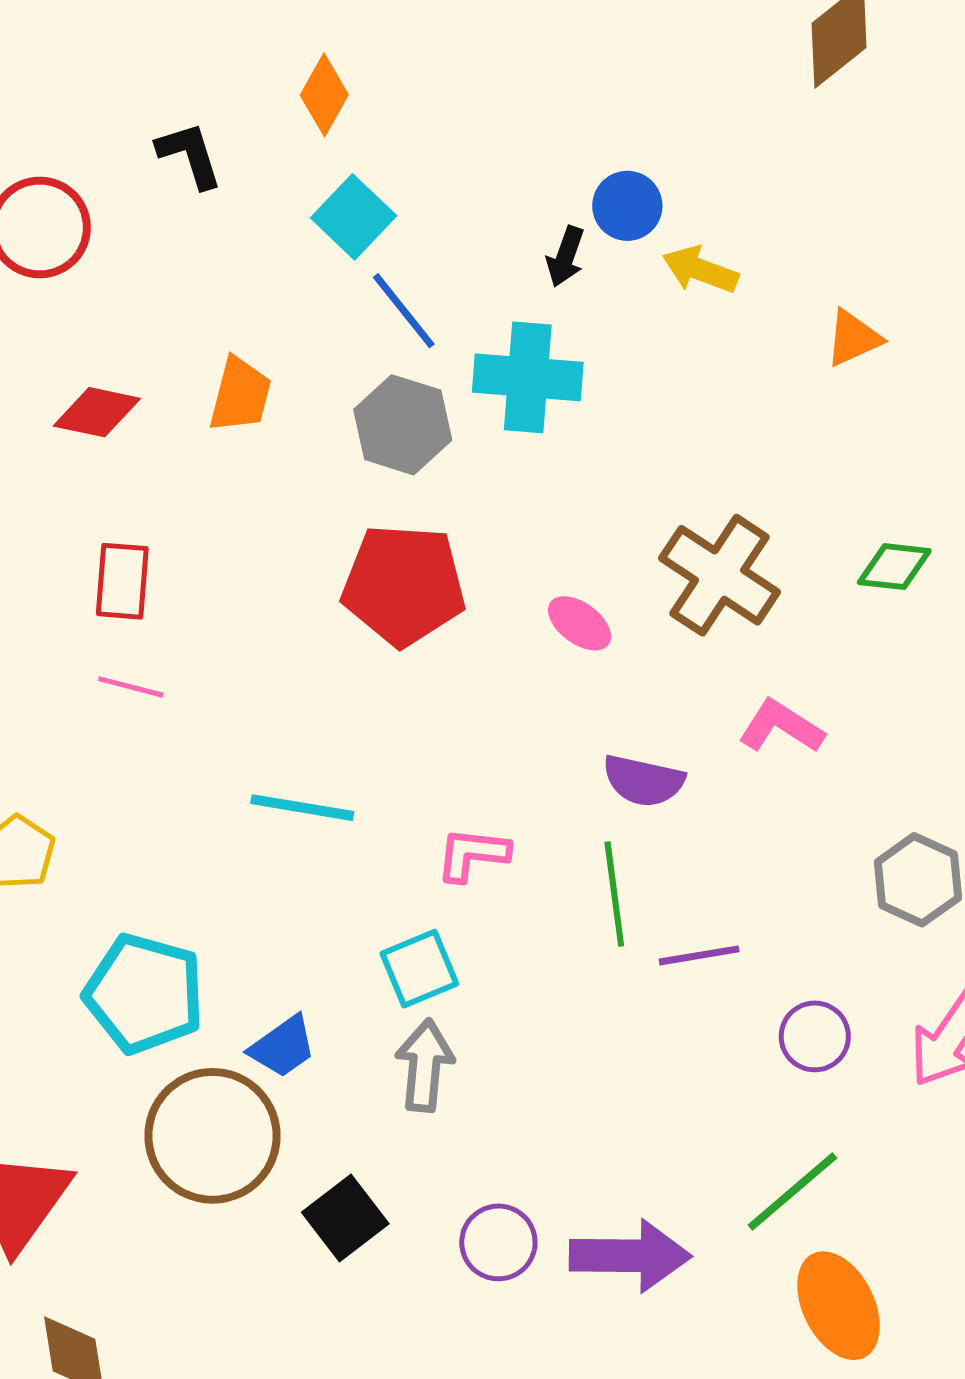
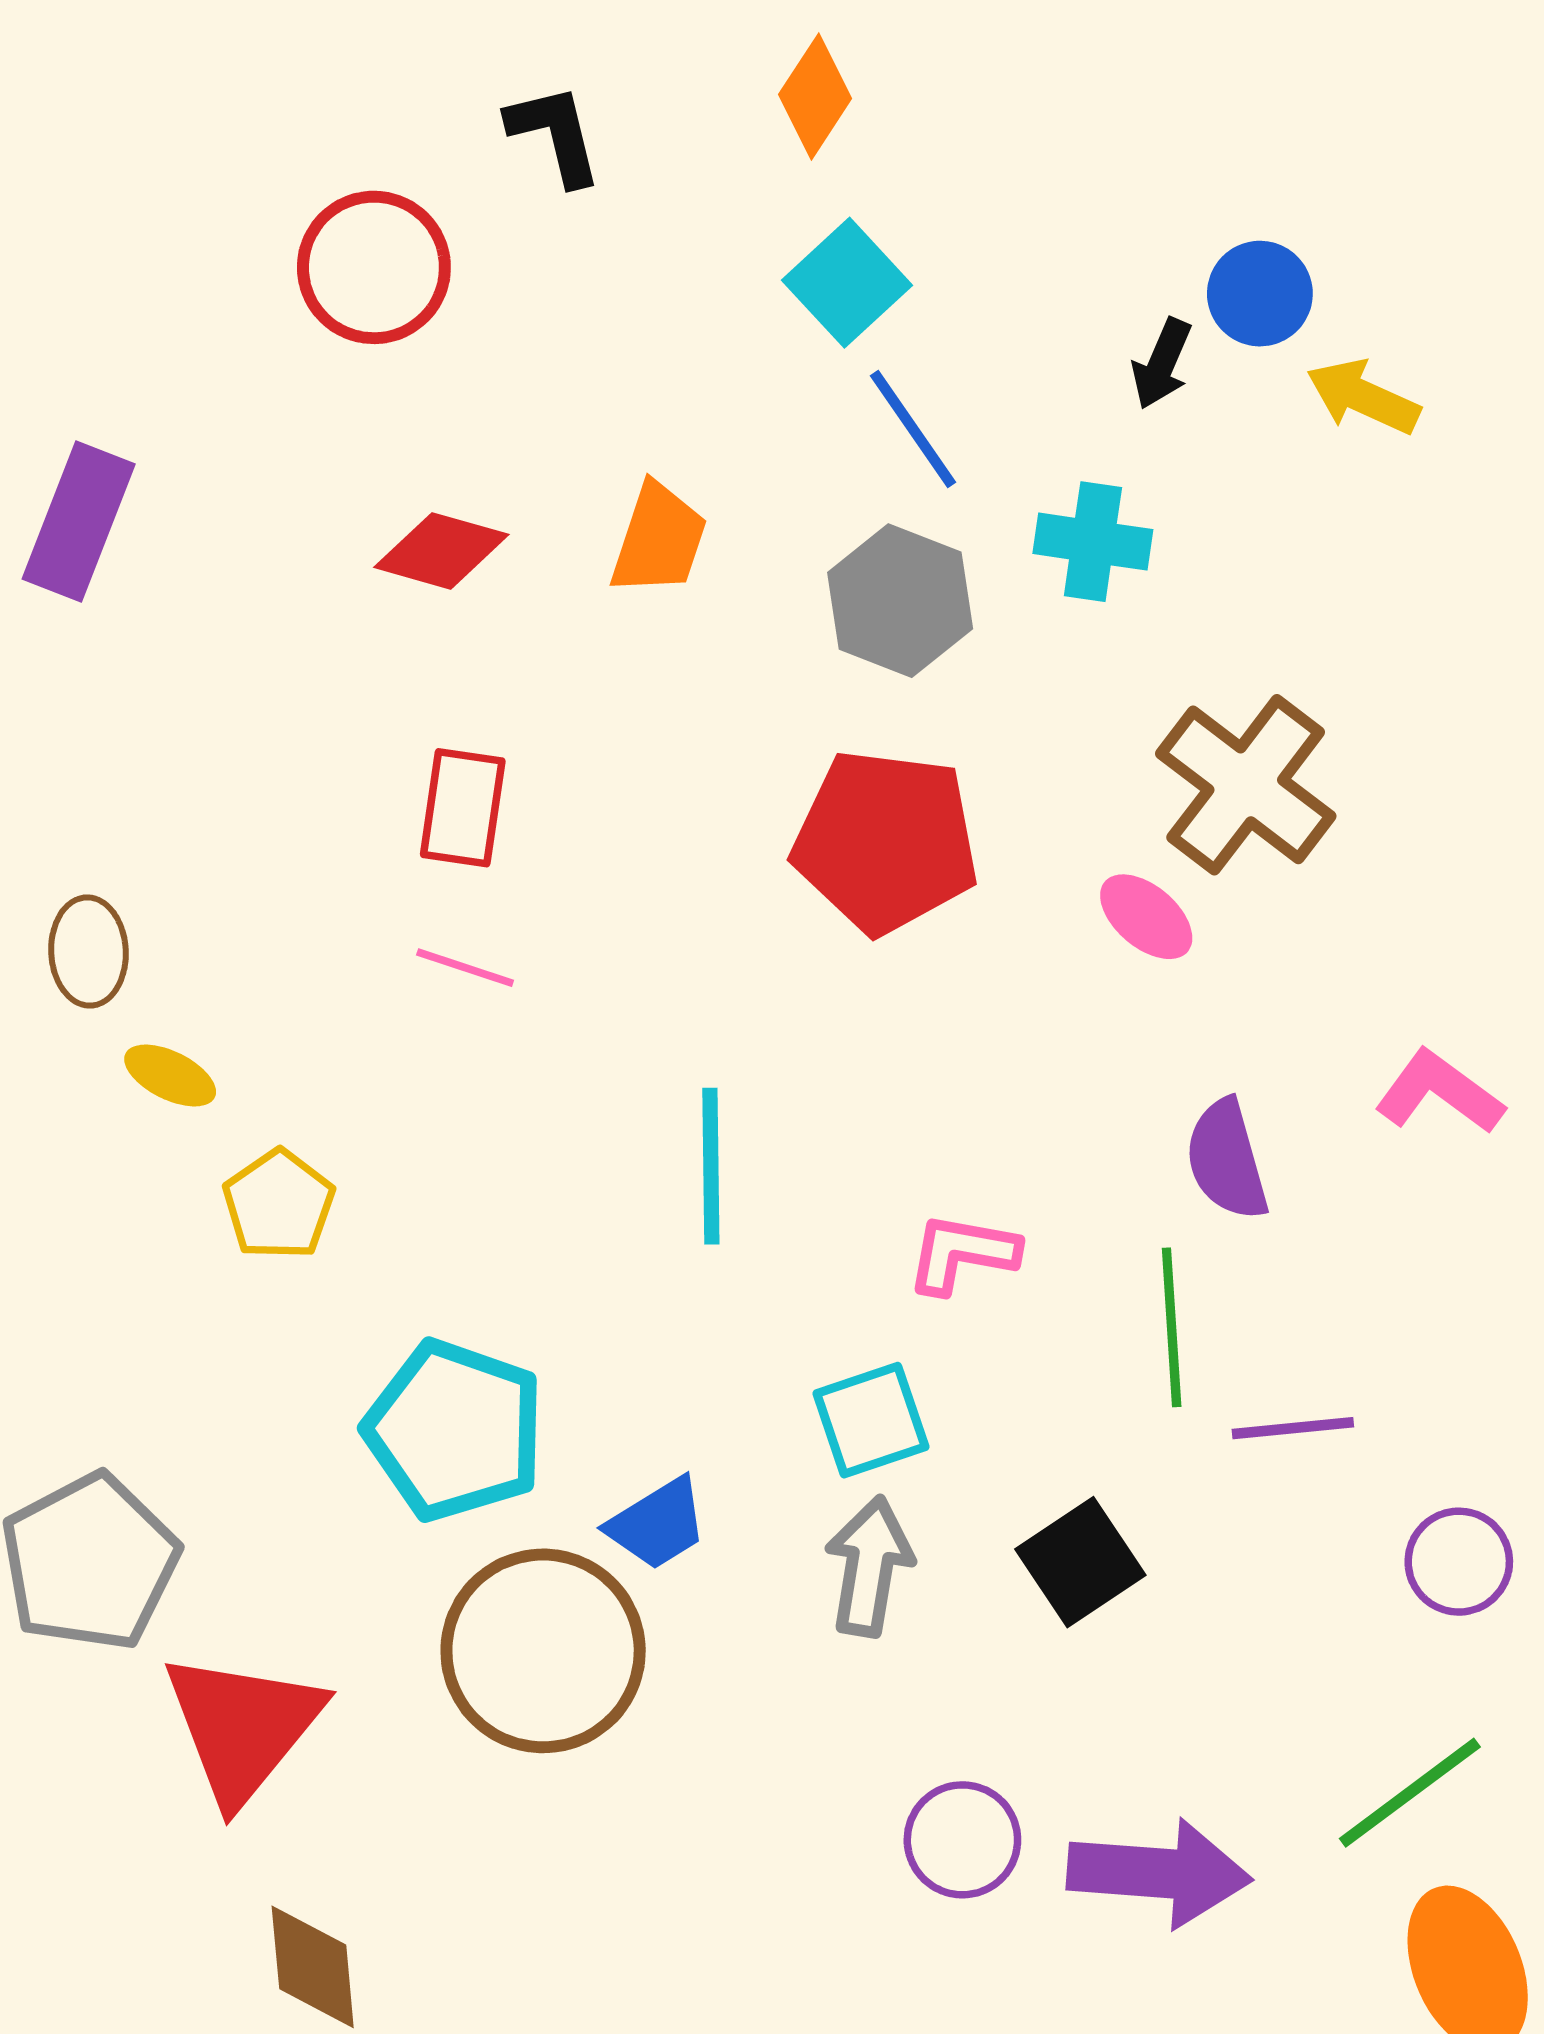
black L-shape: (190, 155) -> (555, 134), moved
cyan cross: (528, 377) -> (1093, 542), size x0.7
brown cross: (720, 575) -> (1246, 785), moved
purple semicircle: (643, 781) -> (1227, 1160), turned 58
cyan line: (302, 808) -> (711, 1166), turned 76
black square: (345, 1218) -> (1080, 1562), moved

